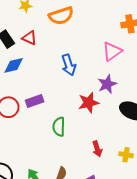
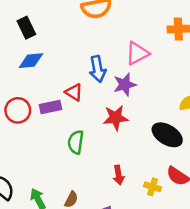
red triangle: (29, 38) -> (74, 92), moved
pink triangle: (112, 51) -> (137, 53), moved
purple star: (107, 84) -> (125, 85), moved

